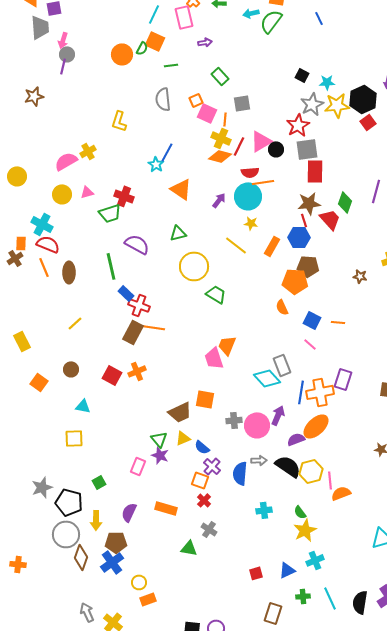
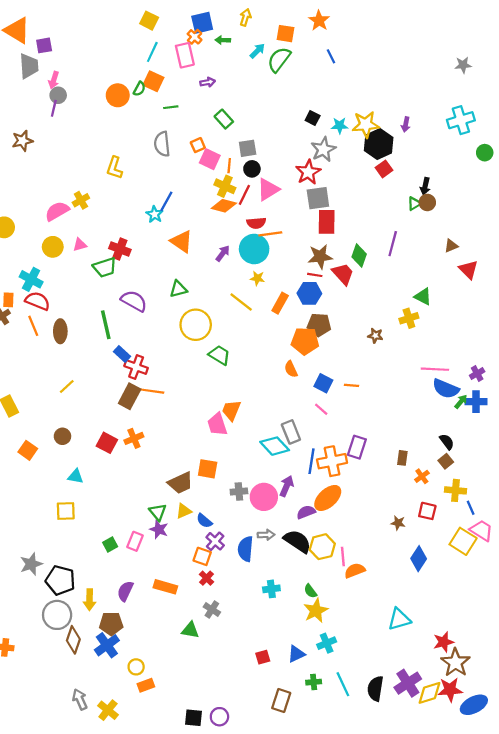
cyan arrow: (251, 13) -> (257, 51), turned 147
yellow star: (337, 105) -> (366, 124), moved
black circle: (276, 149) -> (252, 169), moved
red line: (304, 220) -> (315, 275), turned -64
green square: (99, 482) -> (110, 545), moved

